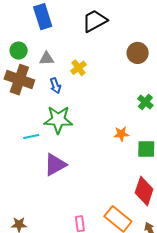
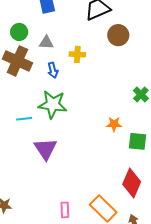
brown circle: (138, 53) -> (118, 35), moved
yellow cross: (78, 68) -> (77, 54), turned 35
purple triangle: (55, 165) -> (45, 149), turned -40

